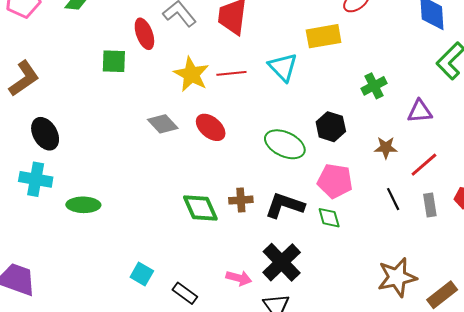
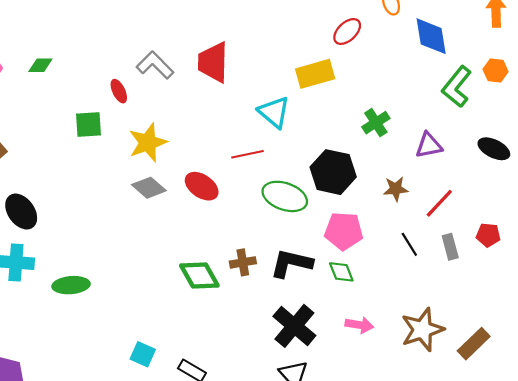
red ellipse: (144, 34) -> (119, 91), size x0.7
red line: (231, 73) -> (247, 154), moved
yellow star: (191, 74) -> (148, 143), moved, turned 30
black hexagon: (331, 127) -> (333, 172), size x1.4
pink arrow: (239, 278) -> (359, 325), moved

